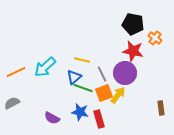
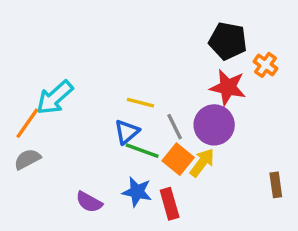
cyan arrow: (45, 67) -> (55, 98), moved
orange line: (16, 72) -> (27, 123), turned -30
orange square: (104, 93) -> (178, 159), turned -30
gray semicircle: (12, 103) -> (27, 159), moved

